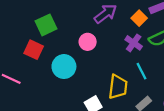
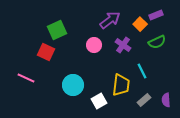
purple cross: (134, 43) -> (123, 45), moved
cyan circle: (64, 67) -> (73, 85), moved

